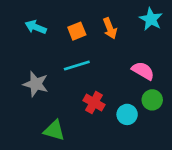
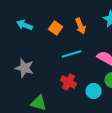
orange square: (77, 31) -> (56, 28), turned -32
cyan line: (77, 65) -> (72, 54), moved

